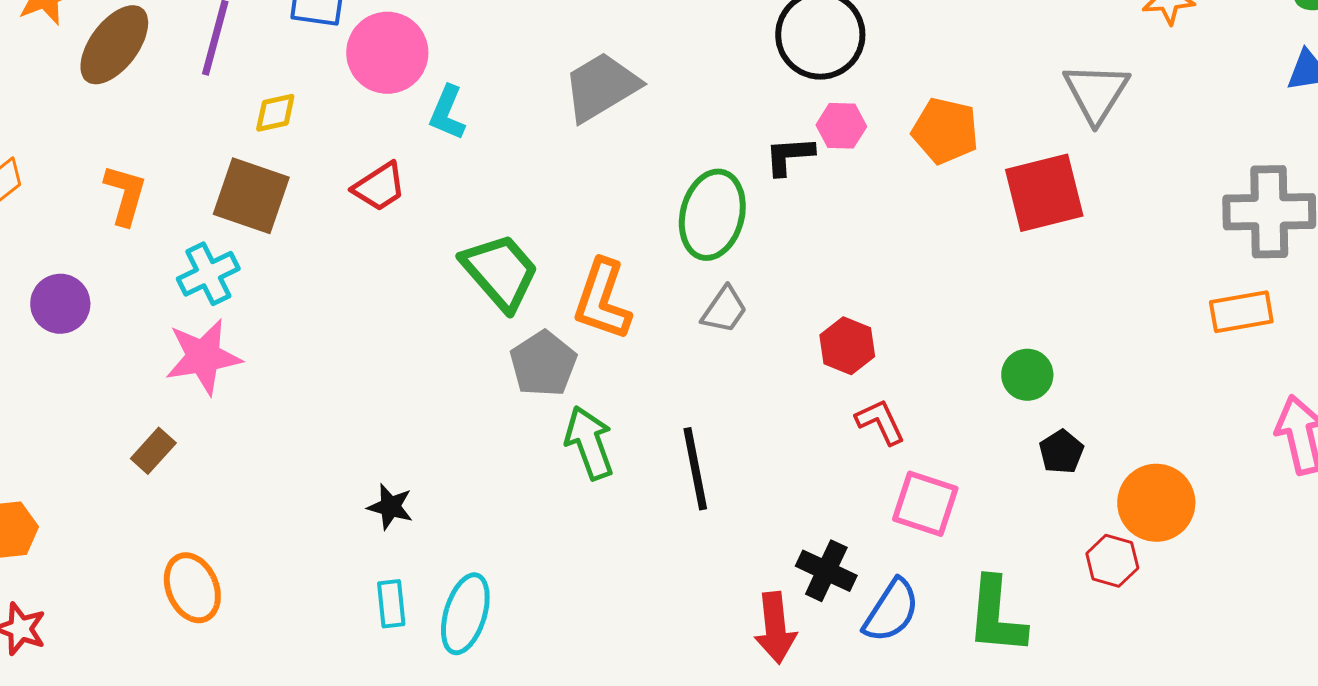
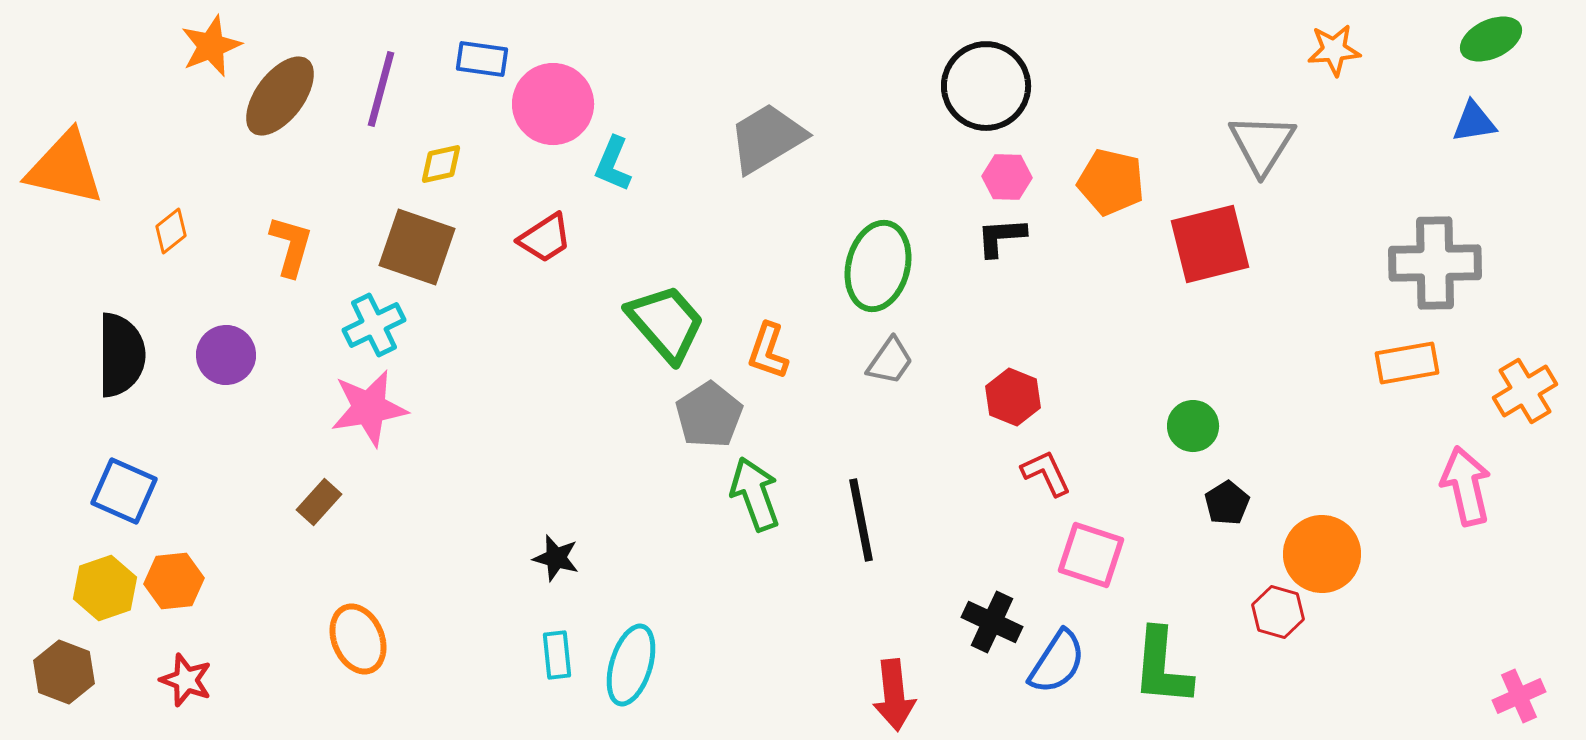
black L-shape: (789, 156) -> (1001, 237), moved
orange L-shape: (602, 300) -> (768, 351), size x0.7
red arrow: (775, 628) -> (894, 695), moved

